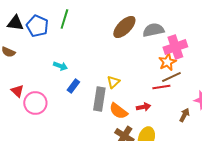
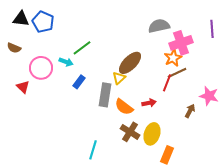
green line: (64, 19) -> (82, 48), moved, turned 36
brown ellipse: (124, 27) -> (130, 63), moved
red line: (161, 87) -> (167, 83), turned -60
pink circle: (35, 103) -> (41, 68), moved

